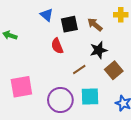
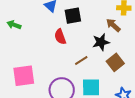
brown arrow: (95, 25) -> (113, 25), moved

